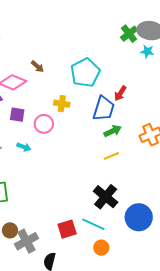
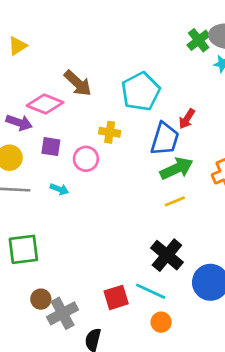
brown arrow: (37, 67) -> (78, 83), size x1.6
green arrow: (113, 131) -> (176, 168), size x1.4

